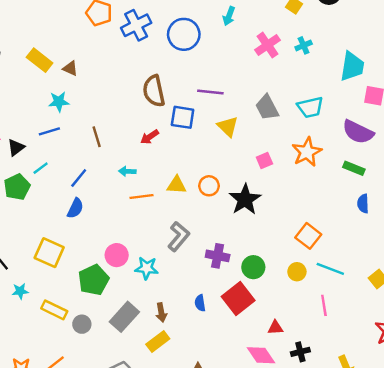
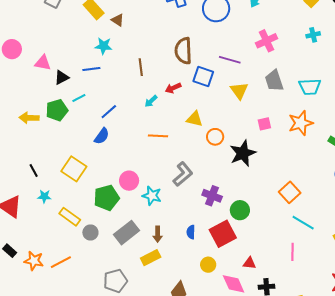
pink cross: (268, 45) -> (266, 41), moved
brown line: (97, 137) -> (141, 67), moved
cyan arrow: (127, 171) -> (151, 101), moved, turned -56
yellow triangle: (177, 185) -> (195, 119), moved
yellow circle: (297, 272) -> (208, 265), moved

